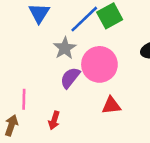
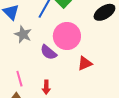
gray star: (65, 48) -> (23, 34), moved
purple semicircle: (70, 78) -> (48, 52), turned -72

